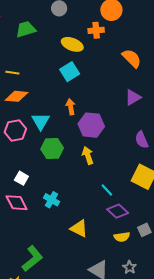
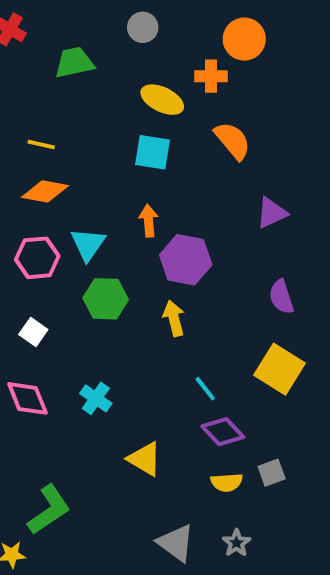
orange semicircle: (132, 58) -> (233, 141), moved
cyan square: (70, 72) -> (152, 152), turned 36
white square: (21, 178) -> (33, 332), moved

